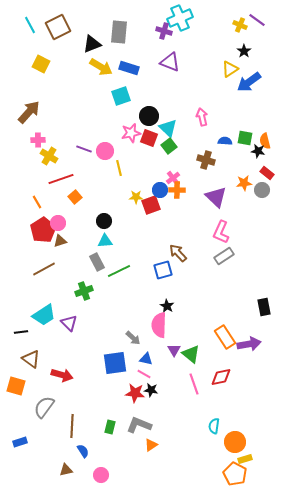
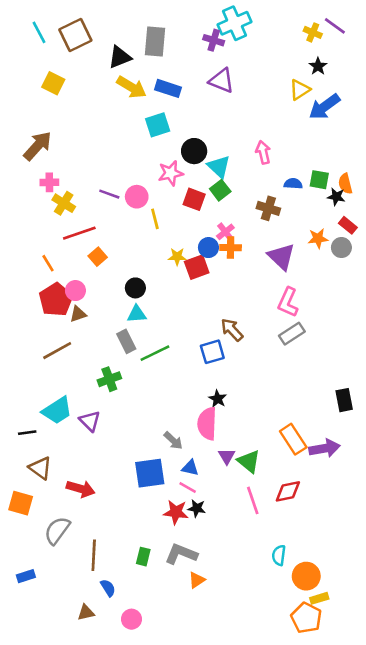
red square: (149, 138) -> (194, 199), moved

